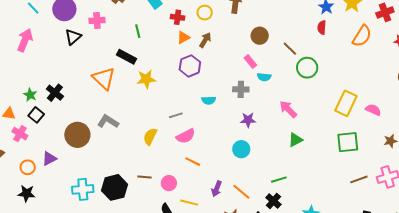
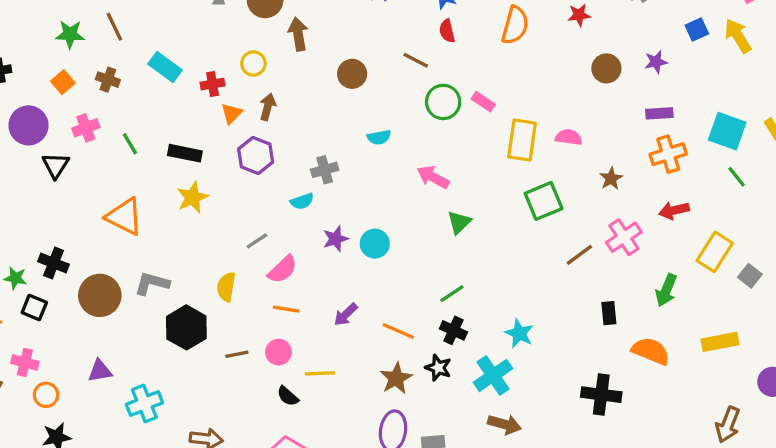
green line: (138, 31) -> (130, 144), moved
brown line: (290, 49) -> (416, 60), moved
black rectangle: (127, 57) -> (185, 153), moved
pink rectangle: (250, 62) -> (483, 102), moved
gray cross: (241, 89) -> (325, 170), moved
purple star: (248, 120) -> (336, 239), moved
pink cross: (20, 134) -> (25, 362), moved
brown circle: (77, 135) -> (100, 295), moved
cyan circle: (241, 149) -> (375, 244), moved
purple triangle: (49, 159) -> (100, 371), moved, turned 35
orange line: (193, 162) -> (286, 309), moved
black hexagon: (115, 187) -> (186, 327), moved
purple arrow: (217, 189) -> (346, 315), moved, turned 42

